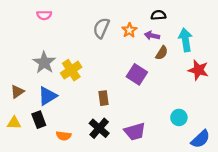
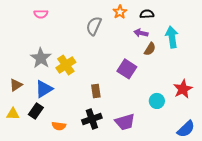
orange star: (129, 30) -> (120, 12), moved
red star: (198, 70) -> (183, 89), moved, turned 30
cyan circle: (179, 117) -> (157, 101), moved
black rectangle: (39, 120) -> (36, 111), turned 56
black cross: (99, 128) -> (92, 119), turned 30

